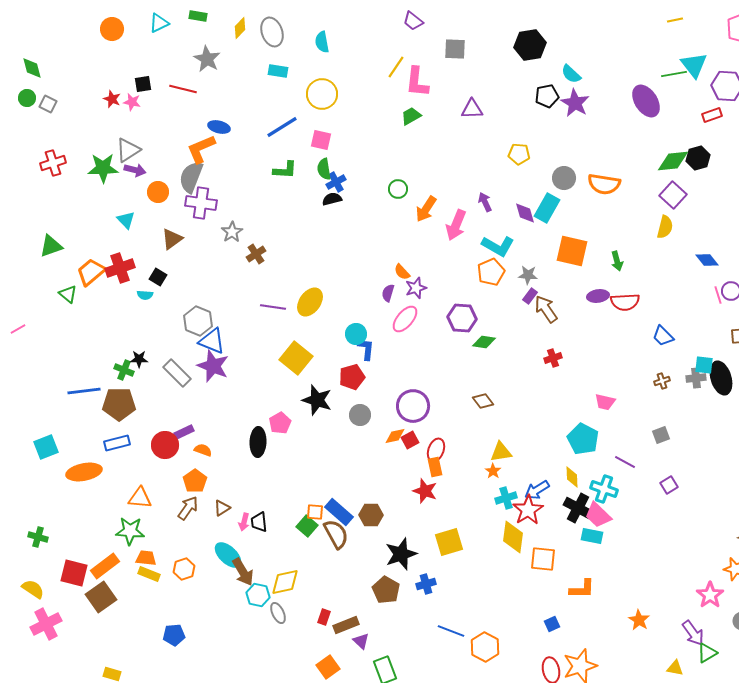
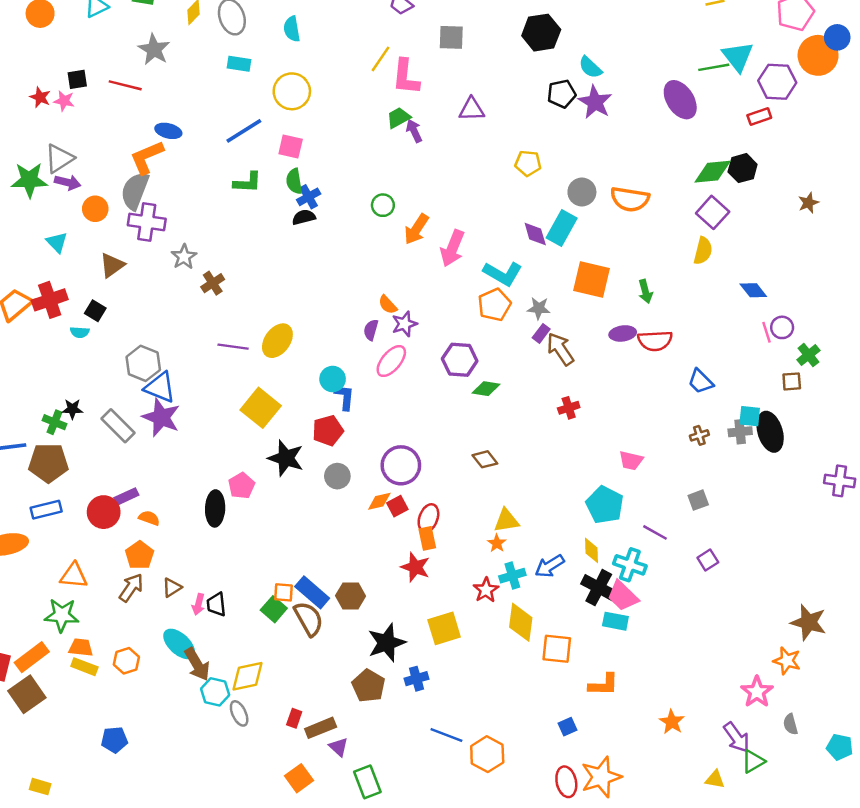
purple arrow: (485, 202) -> (414, 131), moved
red star: (528, 510) -> (486, 590), moved, size x0.7

